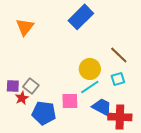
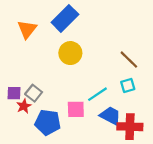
blue rectangle: (81, 17) -> (65, 18), moved
yellow circle: (90, 69) -> (70, 53), moved

